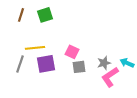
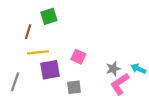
brown line: (21, 15) -> (28, 32), moved
gray line: (20, 64) -> (15, 82), moved
gray square: (79, 67) -> (74, 87), moved

